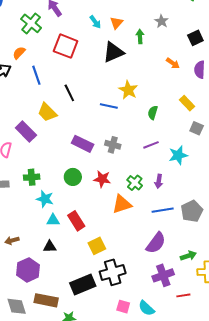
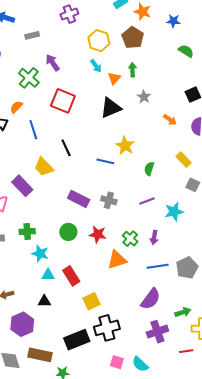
gray star: (162, 21) -> (144, 97), moved
cyan arrow: (95, 22) -> (96, 66), moved
green arrow: (140, 36) -> (132, 70), moved
red line: (183, 295) -> (186, 351), moved

